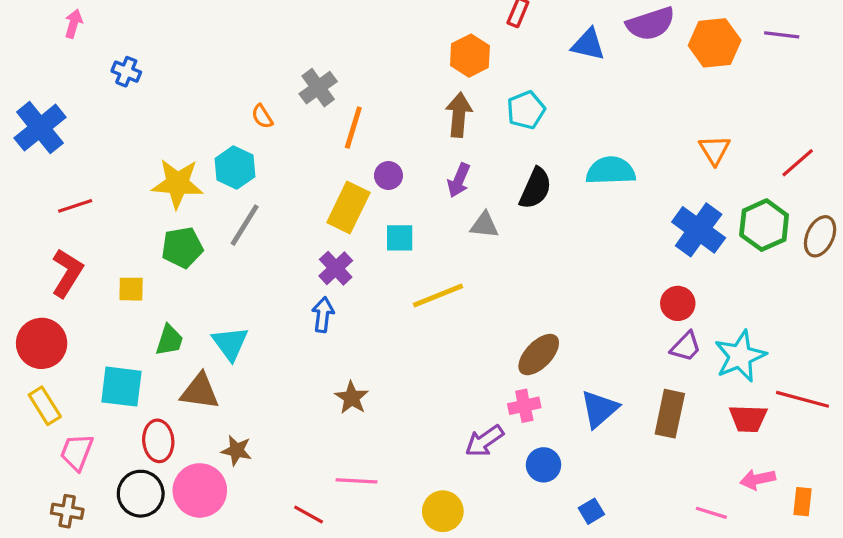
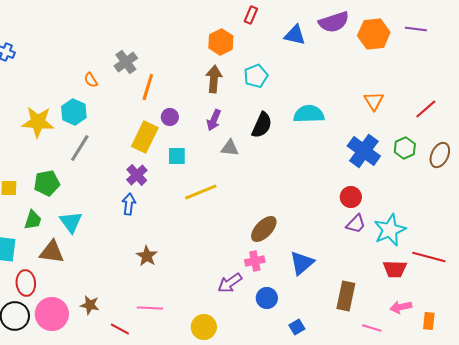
green hexagon: (764, 225) -> (405, 148), size x0.7
green pentagon: (182, 247) -> (47, 183), moved
brown rectangle: (670, 414) -> (346, 296), moved
brown star: (237, 450) -> (90, 305), moved

